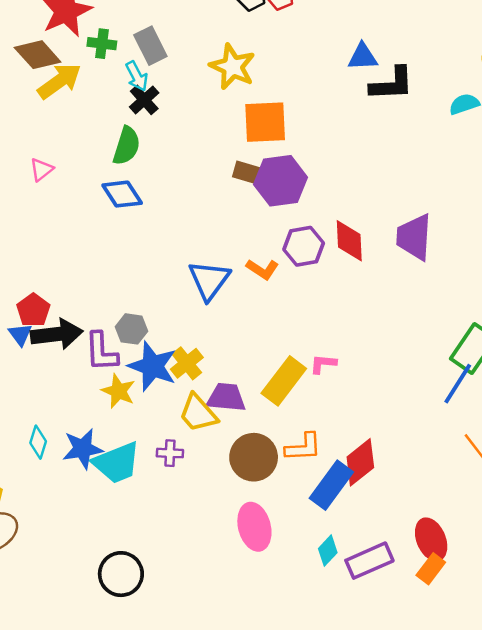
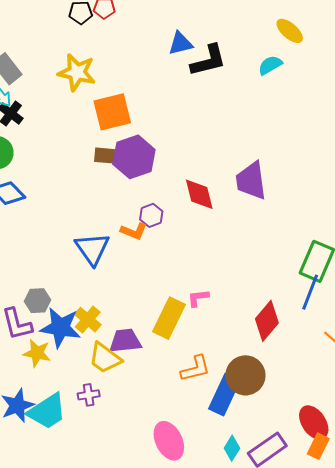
purple hexagon: (304, 246) -> (151, 215), moved, size x0.7
brown circle: (254, 457) -> (245, 375), moved
red diamond: (360, 462) -> (267, 321), moved

